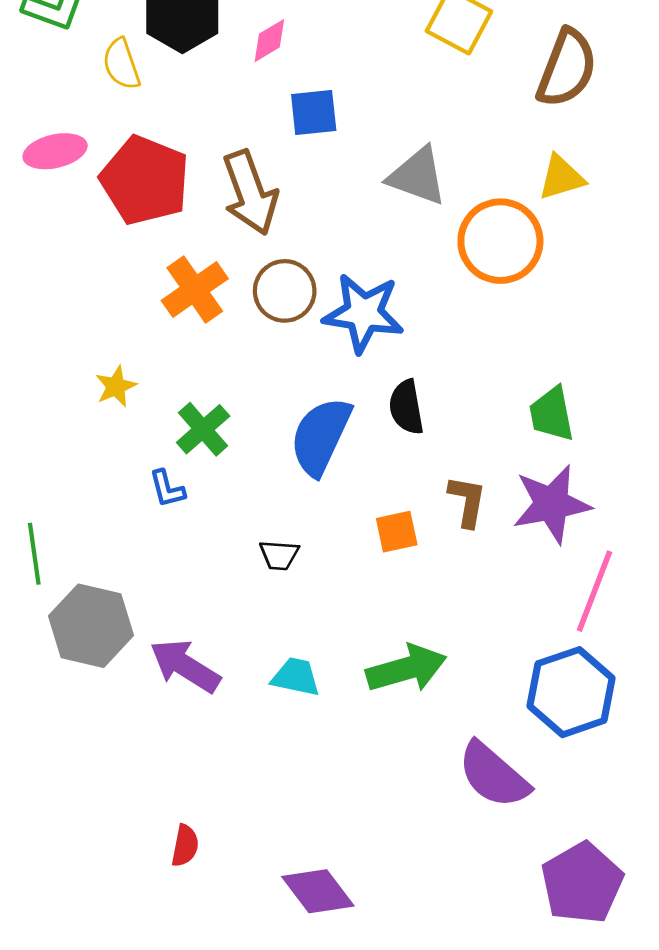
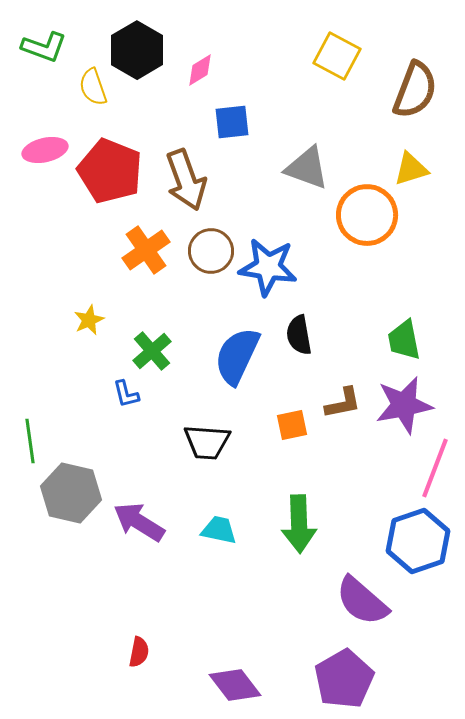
brown L-shape: (467, 501) -> (343, 403), turned 69
black trapezoid: (279, 555) -> (207, 442), size x1.6
green arrow: (406, 669) -> (299, 524), turned 104
purple pentagon: (582, 883) -> (344, 679), moved

